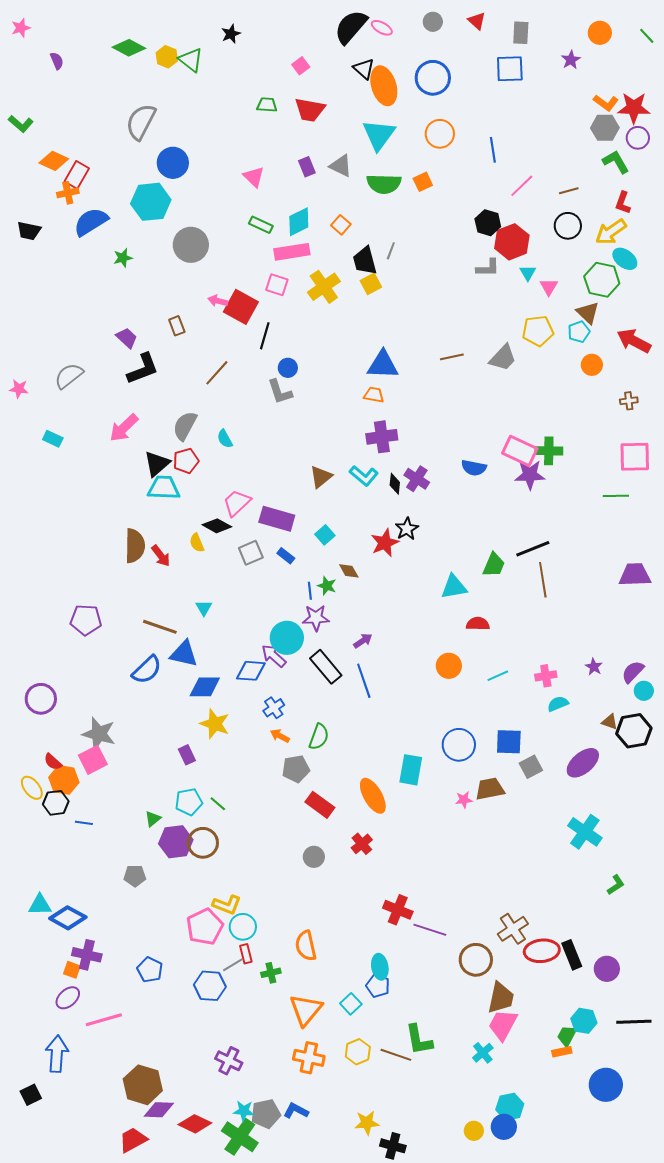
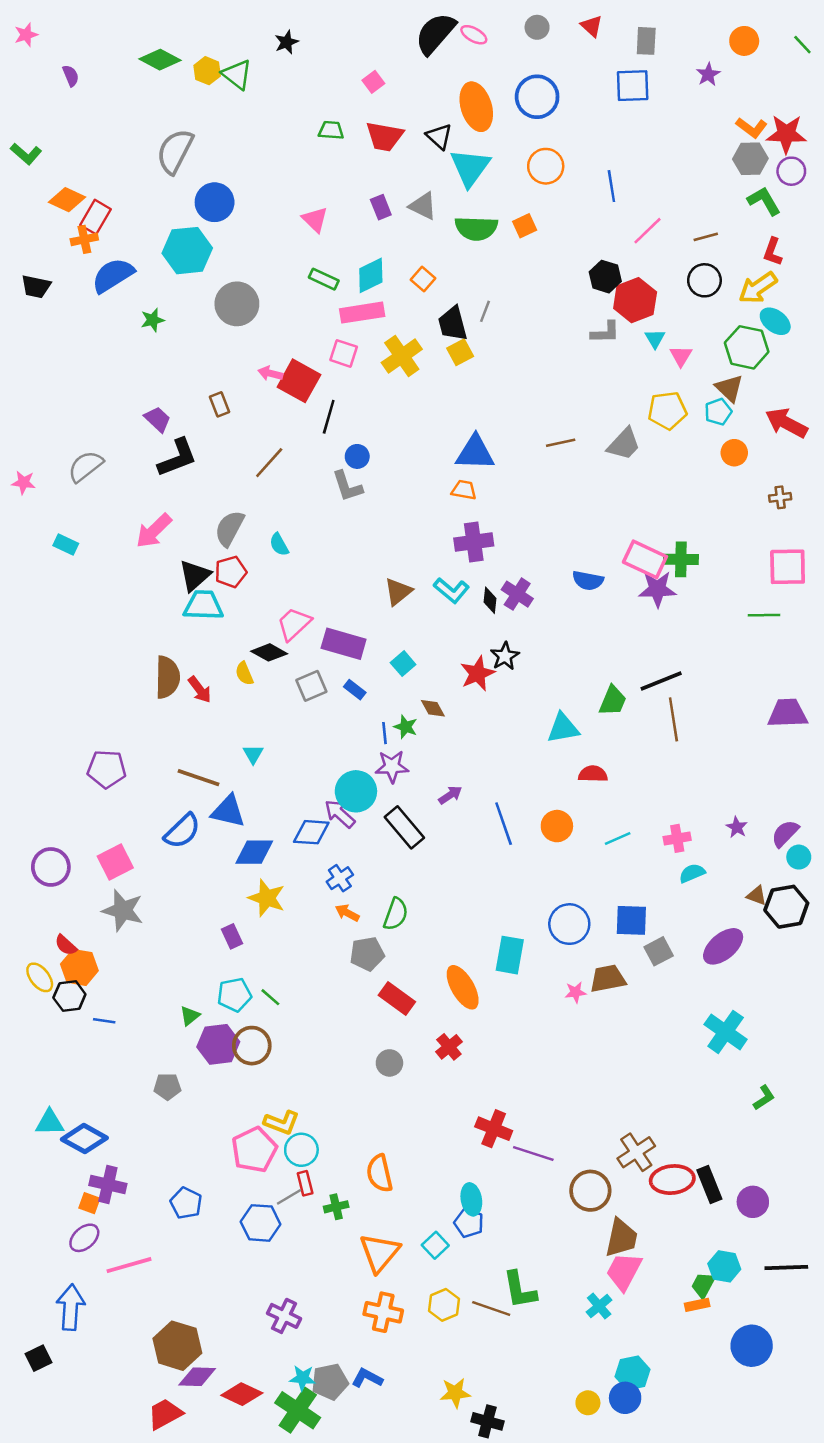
black triangle: (364, 69) -> (439, 136), moved
blue line: (364, 681) -> (504, 824), moved
pink square: (93, 760) -> (115, 862), moved

